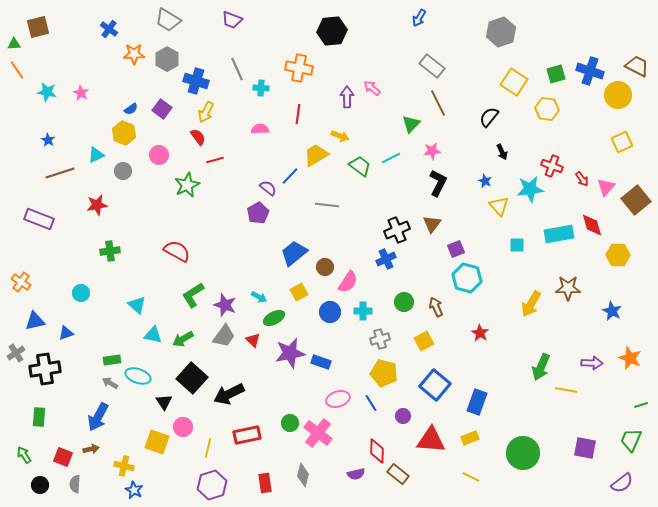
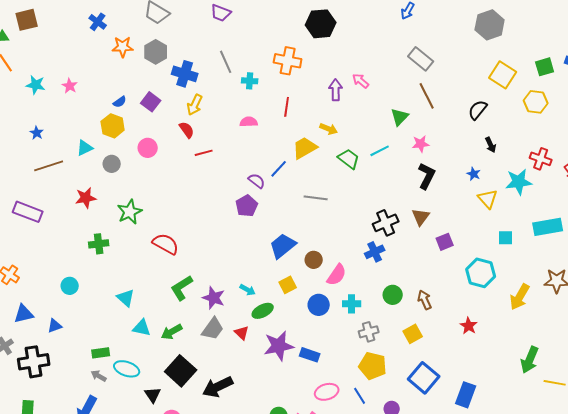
green star: (187, 185) -> (130, 212), moved
cyan hexagon: (467, 278) -> (481, 273), moved

